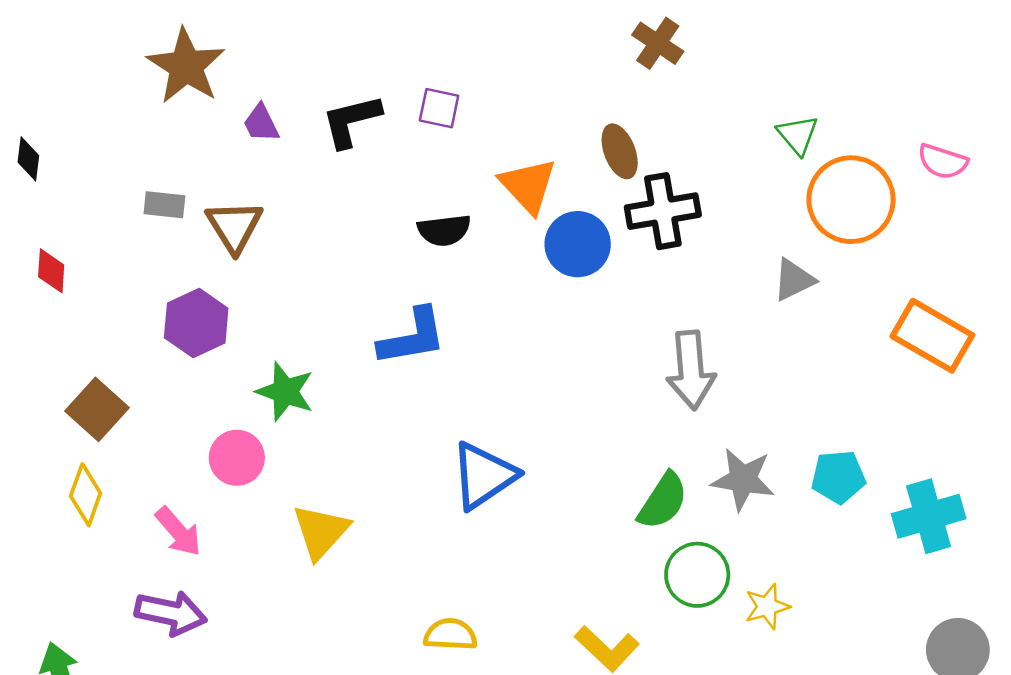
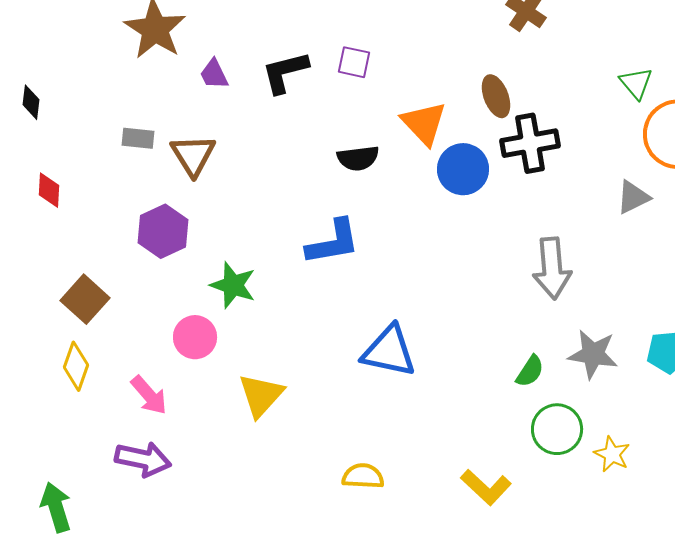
blue triangle: (484, 476) -> (389, 351), turned 46
green semicircle: (663, 501) -> (530, 371), size x0.7
yellow star: (767, 607) -> (612, 454), turned -30

